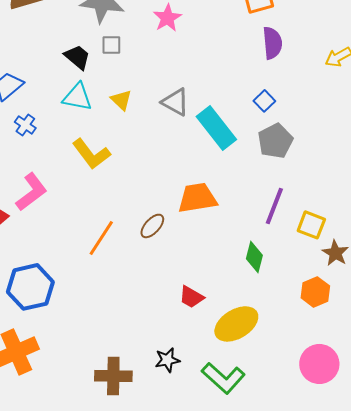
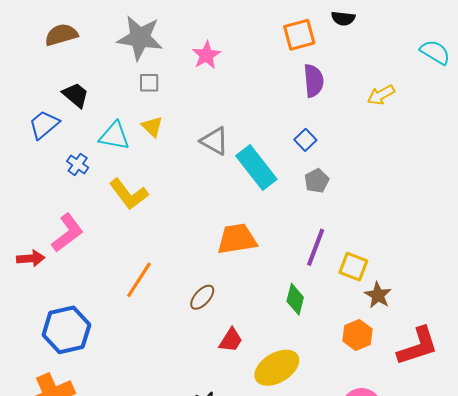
black trapezoid: (77, 57) -> (76, 95), moved
yellow triangle: (121, 100) -> (152, 127), moved
blue cross: (25, 125) -> (78, 164), moved
gray pentagon: (275, 141) -> (317, 181), size x0.7
brown ellipse: (152, 226) -> (202, 297), moved
red trapezoid: (191, 297) -> (231, 340), turned -88

